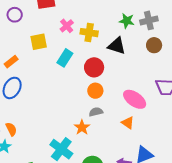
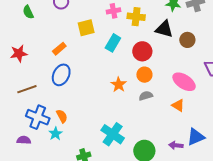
pink cross: (67, 26) -> (113, 11), turned 32
brown circle: (154, 45) -> (187, 40), moved
orange star: (82, 127) -> (119, 85), moved

